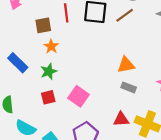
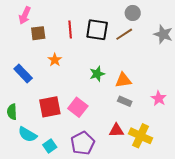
brown square: (43, 25) -> (38, 33), moved
green star: (49, 71) -> (97, 74), moved
red square: (48, 97) -> (50, 107), size x1.6

